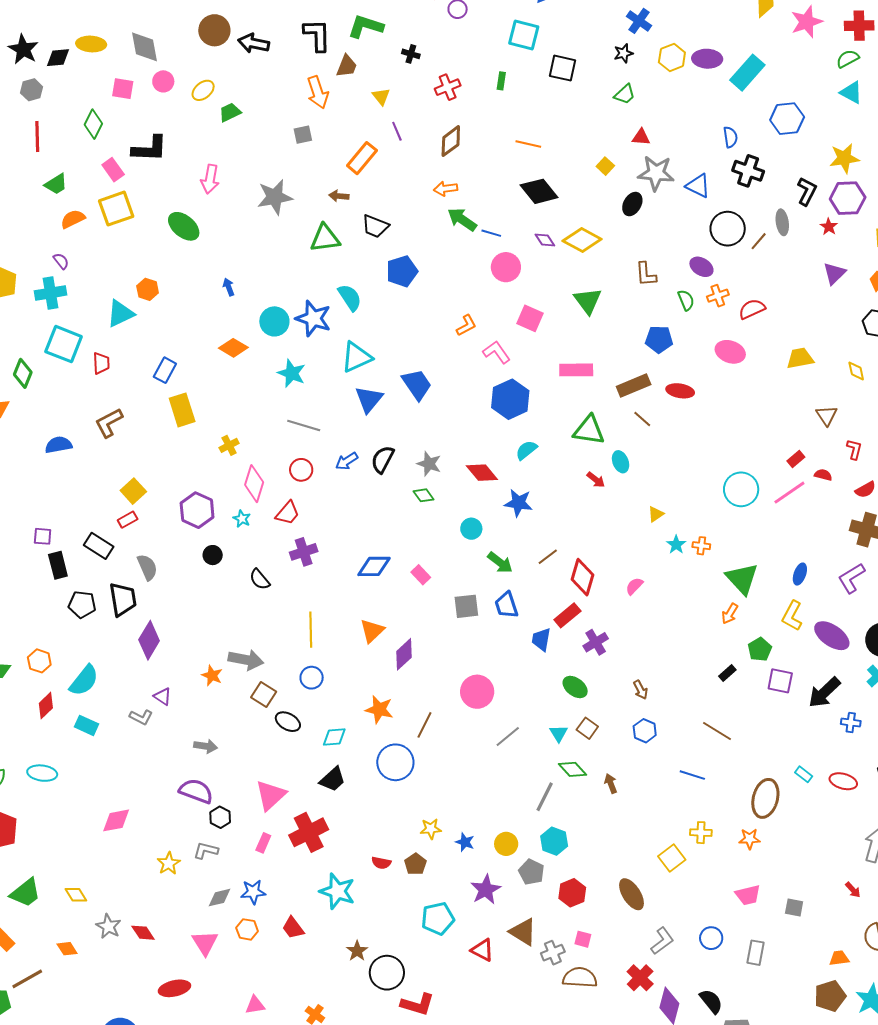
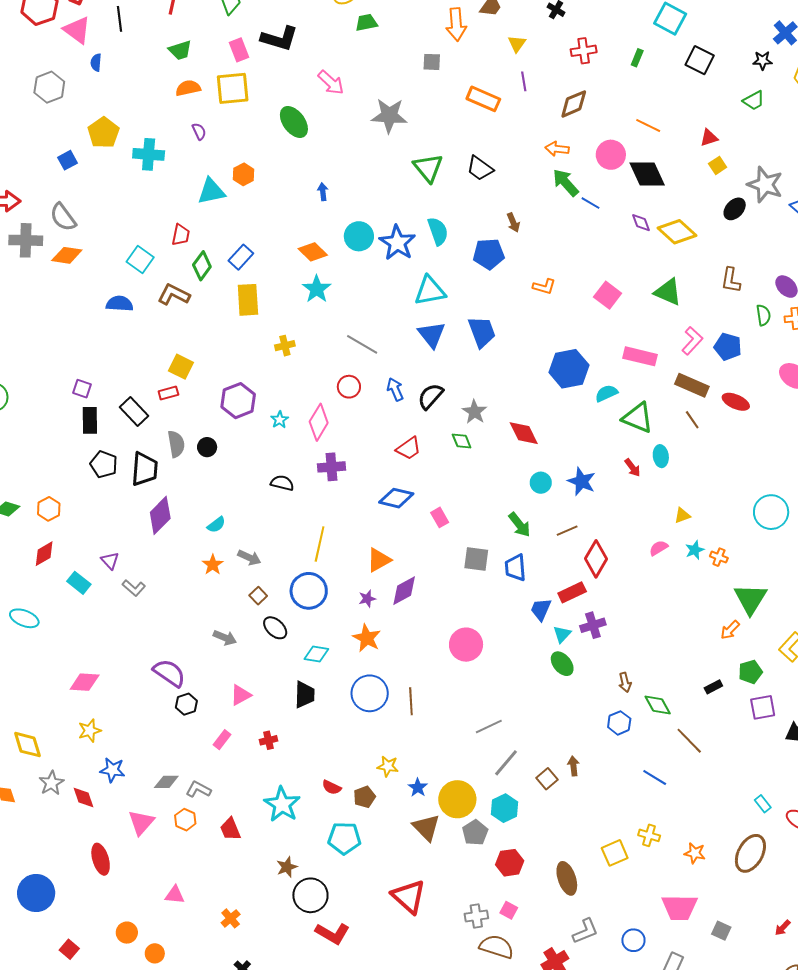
red triangle: (641, 137) -> (709, 138), moved, turned -36
orange rectangle: (362, 158) -> (483, 99), turned 60
pink arrow: (210, 179) -> (331, 83), turned -72
brown arrow: (339, 196) -> (513, 223), moved, turned -132
green triangle: (325, 238) -> (428, 168), turned 44
purple semicircle: (61, 261) -> (199, 131), moved
pink circle: (506, 267) -> (611, 155), moved
blue pentagon: (402, 271) -> (489, 254), moved
green triangle: (588, 301) -> (668, 292), turned -44
orange L-shape: (466, 325) -> (544, 287), turned 30
cyan square: (64, 344) -> (140, 259), moved, size x0.7
pink L-shape: (497, 352) -> (692, 341), moved, turned 64
green diamond: (23, 373) -> (202, 266), moved
cyan star: (292, 373) -> (317, 289), moved
brown rectangle: (634, 385) -> (692, 385), turned 32
blue triangle: (369, 399) -> (432, 335), turned -32
brown L-shape: (109, 423) -> (174, 295), turned 40
cyan semicircle: (526, 450) -> (606, 393), moved
blue arrow: (347, 461) -> (395, 389), turned 85
pink diamond: (254, 484) -> (319, 422), moved
yellow square: (133, 491) -> (181, 367), turned -35
blue star: (518, 503) -> (582, 481), moved
red trapezoid: (288, 513) -> (409, 448), moved
cyan circle: (471, 529) -> (541, 483), moved
black circle: (213, 555) -> (207, 447), moved
black semicircle: (260, 579) -> (282, 483), turned 130
pink semicircle: (634, 586) -> (659, 548), moved
gray arrow: (246, 660) -> (249, 558), size x0.7
blue circle: (312, 678) -> (309, 591), size x1.6
cyan semicircle: (84, 681) -> (216, 525), moved, size x0.6
purple square: (780, 681) -> (763, 707), turned -36
brown square: (264, 694) -> (258, 596), size x0.7
purple triangle: (163, 696) -> (110, 561), moved
brown line: (425, 725) -> (411, 701), moved, turned -44
brown square: (587, 728) -> (547, 779), moved
cyan triangle: (559, 733) -> (562, 634), moved
gray line: (508, 736) -> (489, 726), moved
gray arrow: (206, 746) -> (225, 638), moved
green diamond: (573, 769) -> (658, 705), moved
black trapezoid: (333, 779) -> (305, 695), turned -60
pink triangle: (271, 795) -> (241, 695), size x0.7
brown ellipse: (765, 798) -> (750, 853), moved
red cross: (309, 832) -> (268, 740), size x0.5
yellow circle: (506, 844) -> (457, 799), size x1.6
gray L-shape: (206, 850) -> (198, 789), moved
yellow star: (169, 863) -> (90, 731), moved
purple star: (486, 890) -> (367, 599), moved, size x0.6
red arrow: (853, 890) -> (783, 928), turned 72
blue star: (253, 892) -> (112, 770), moved
yellow diamond: (76, 895) -> (27, 745), size x1.4
pink trapezoid: (748, 895) -> (680, 907), size x1.4
cyan pentagon: (438, 918) -> (344, 838), moved
brown triangle: (523, 932) -> (426, 827), moved
red triangle: (482, 950) -> (409, 897), size x1.5
red ellipse: (174, 988) -> (101, 859), turned 72

